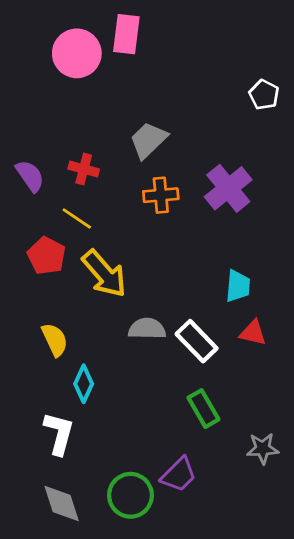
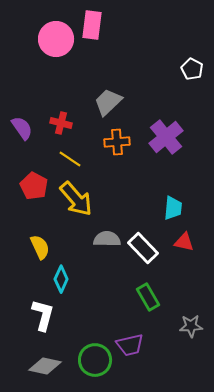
yellow line: (77, 219) -> (70, 159), moved
purple trapezoid: (179, 475) -> (130, 345), turned 32
gray diamond: (62, 504) -> (45, 366), turned -60

